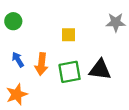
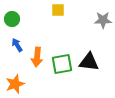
yellow square: (68, 35) -> (58, 10), moved
blue arrow: (18, 60) -> (17, 45), moved

